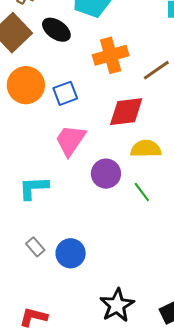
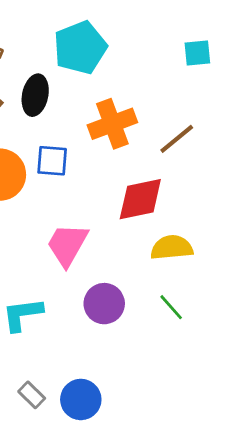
black ellipse: (56, 30) -> (35, 95), turned 72
blue square: (65, 93) -> (52, 161), moved, turned 30
purple circle: (106, 174) -> (104, 304), moved

